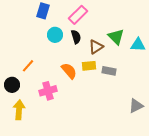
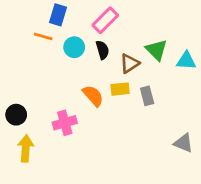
orange line: (28, 66) -> (43, 36), moved, turned 64
gray rectangle: (109, 71) -> (147, 96), turned 64
gray triangle: (136, 106) -> (183, 143), turned 49

